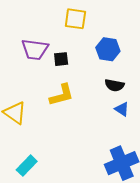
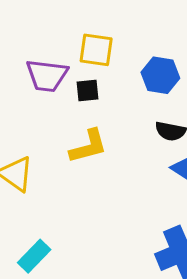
yellow square: (75, 19) -> (96, 50), moved

